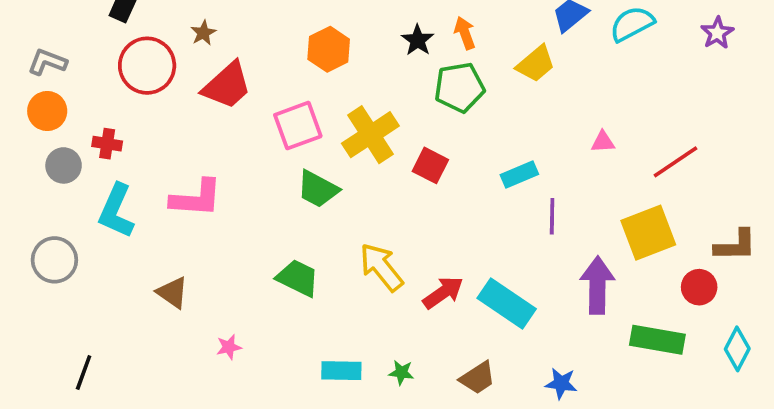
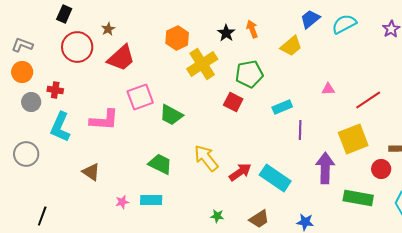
green pentagon: (459, 87) -> (249, 74), moved
pink square: (298, 126) -> (140, 97), moved
yellow cross: (370, 135) -> (202, 64), moved
cyan rectangle: (341, 371) -> (151, 200), moved

